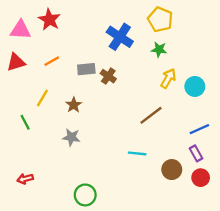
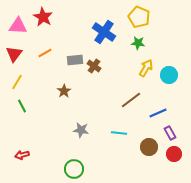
red triangle: (16, 62) -> (14, 54), turned -36
yellow line: (42, 98) -> (17, 82), moved
blue line: (199, 129) -> (158, 113), moved
gray star: (71, 137) -> (81, 130), moved

